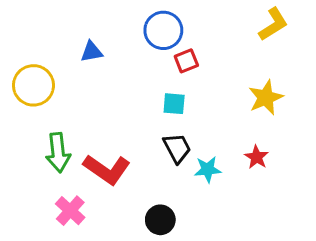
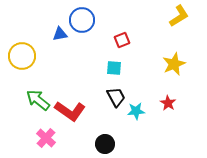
blue circle: (163, 30) -> (82, 20), moved
green arrow: (58, 153) -> (38, 100), turned 135

